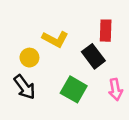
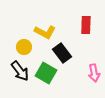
black rectangle: (93, 56) -> (62, 53), moved
green square: (74, 89) -> (46, 73), moved

